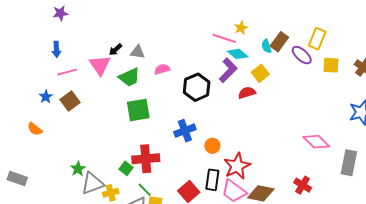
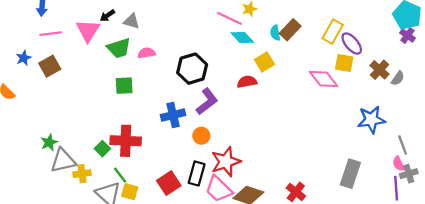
purple ellipse: (302, 55) -> (352, 44), moved
pink semicircle: (162, 69) -> (146, 53), moved
purple L-shape: (228, 70) -> (207, 101), moved
green square: (138, 110) -> (124, 86), size x0.7
pink diamond: (316, 142) -> (324, 79), moved

